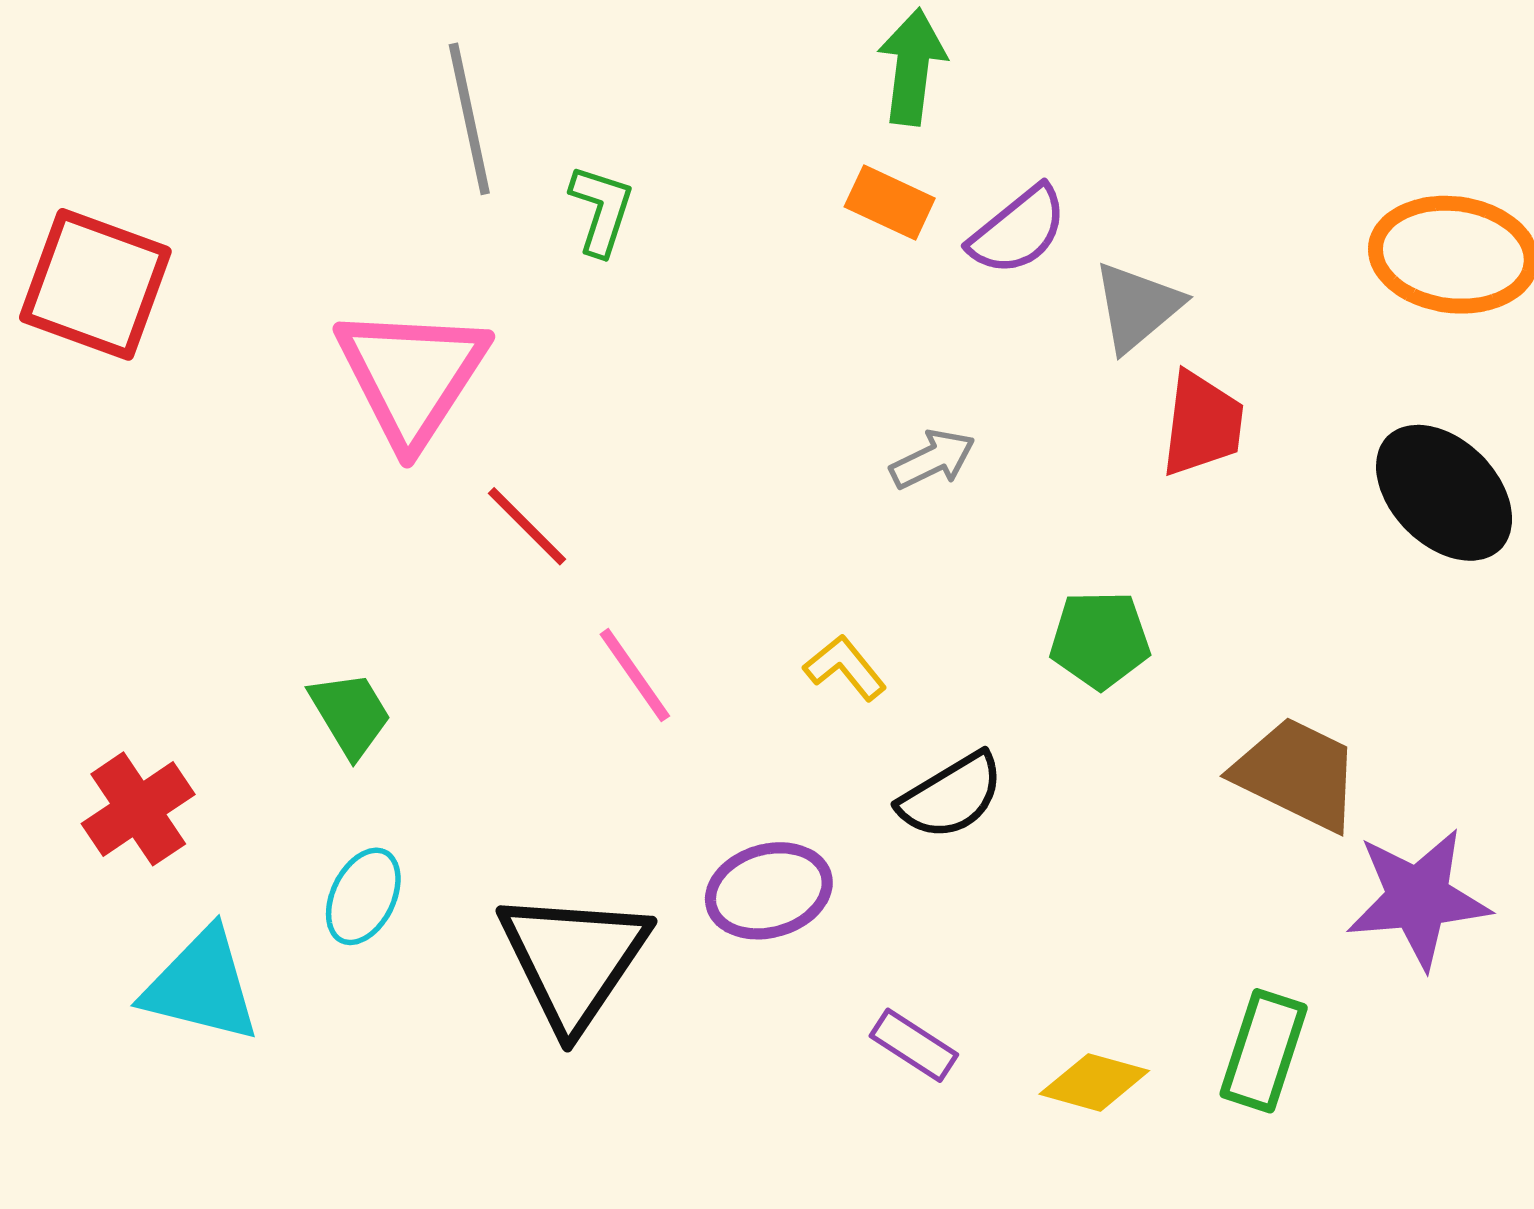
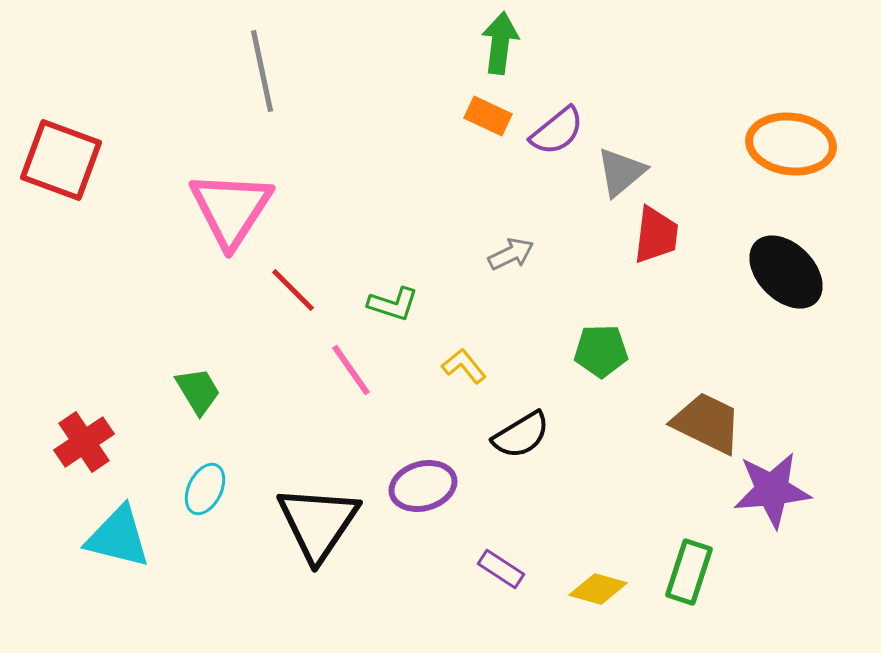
green L-shape: (601, 210) -> (393, 304), moved, turned 90

